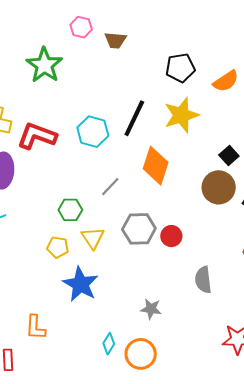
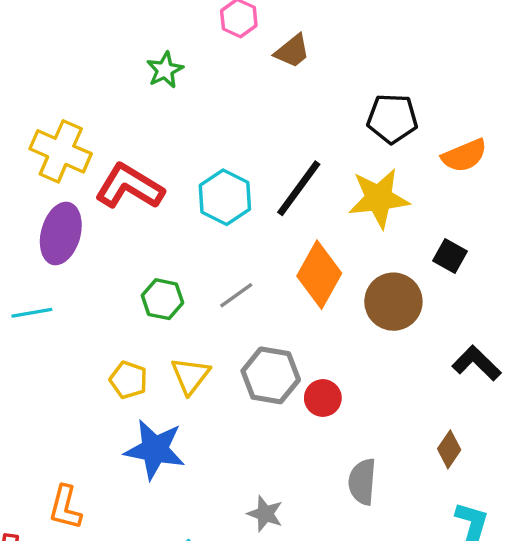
brown trapezoid: (115, 40) -> (292, 51), turned -55
green star: (44, 65) -> (165, 70), size x0.6
black square: (229, 156) -> (450, 256), moved, turned -30
brown circle: (219, 187) -> (393, 302), moved
green hexagon: (70, 210) -> (163, 299), moved
blue star: (81, 284) -> (155, 449), turned -30

